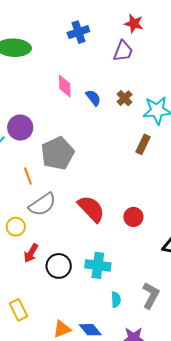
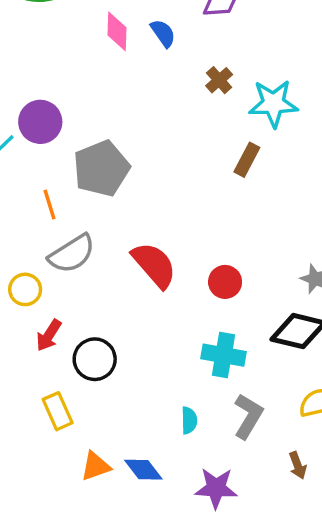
pink diamond: (65, 86) -> (117, 31), moved
blue semicircle: (93, 98) -> (163, 33), moved
cyan cross: (98, 265) -> (223, 355), moved
yellow rectangle: (19, 310) -> (58, 411), moved

